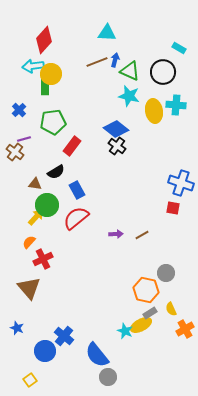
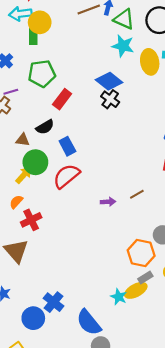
purple arrow: (116, 234) -> (108, 202), moved

